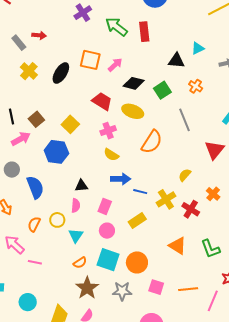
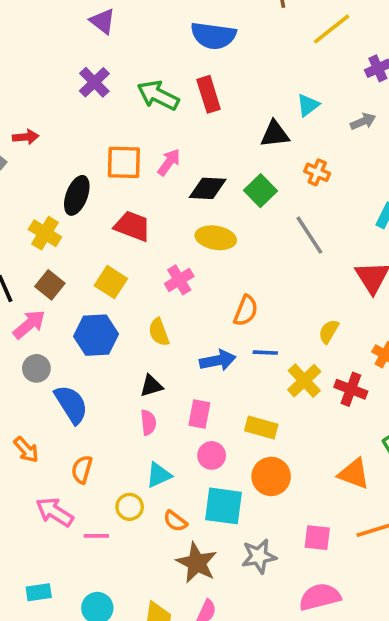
yellow cross: (29, 71) -> (45, 233), moved
red trapezoid: (102, 101) -> (132, 226), moved
orange semicircle: (152, 142) -> (246, 311), moved, size x0.7
yellow semicircle: (111, 155) -> (159, 332), moved, turned 49
gray circle: (12, 170) -> (36, 368), moved
blue line: (140, 192) -> (265, 353), moved
yellow circle: (57, 220) -> (130, 507), moved
yellow rectangle: (137, 220) -> (261, 427), turned 60
cyan triangle: (76, 236) -> (159, 475), turned 42
orange triangle: (178, 246) -> (354, 474), moved
orange circle: (137, 262) -> (271, 476), moved
orange semicircle: (80, 263) -> (175, 521), turned 80

